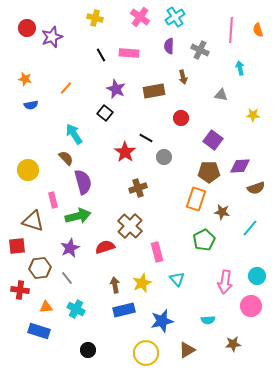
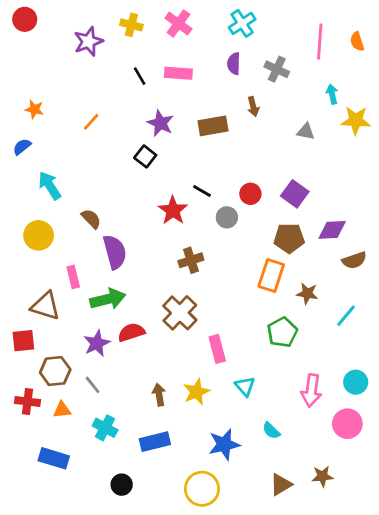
pink cross: (140, 17) -> (178, 23), moved
red circle: (27, 28) -> (25, 19), moved
purple star: (52, 37) -> (88, 41), moved
blue semicircle: (31, 105) -> (22, 147), moved, turned 152
yellow star: (253, 115) -> (356, 120), moved, size x1.5
red circle: (181, 118) -> (250, 194), moved
cyan arrow: (74, 134) -> (50, 185), moved
red semicircle: (105, 247) -> (131, 332), moved
orange triangle: (46, 307) -> (62, 410), moved
blue rectangle: (124, 310) -> (155, 442), moved
cyan semicircle: (208, 320) -> (271, 431), moved, turned 48
brown triangle: (187, 350) -> (281, 485), moved

